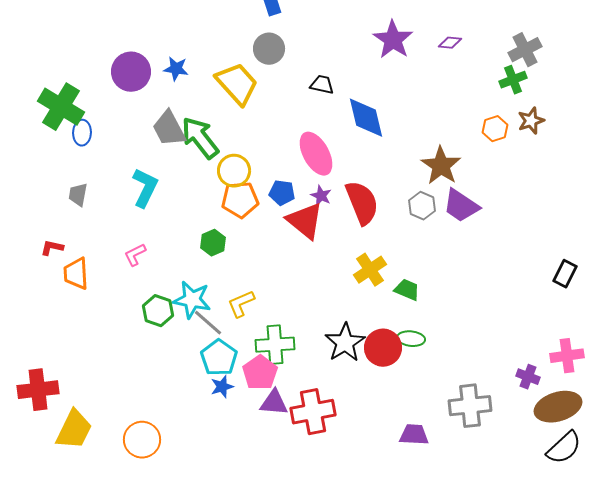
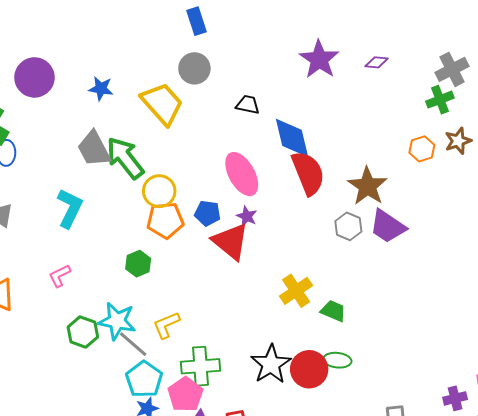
purple circle: (131, 72) -> (34, 77), moved
red semicircle: (362, 203) -> (308, 173), moved
purple cross: (528, 377) -> (455, 398), turned -35

